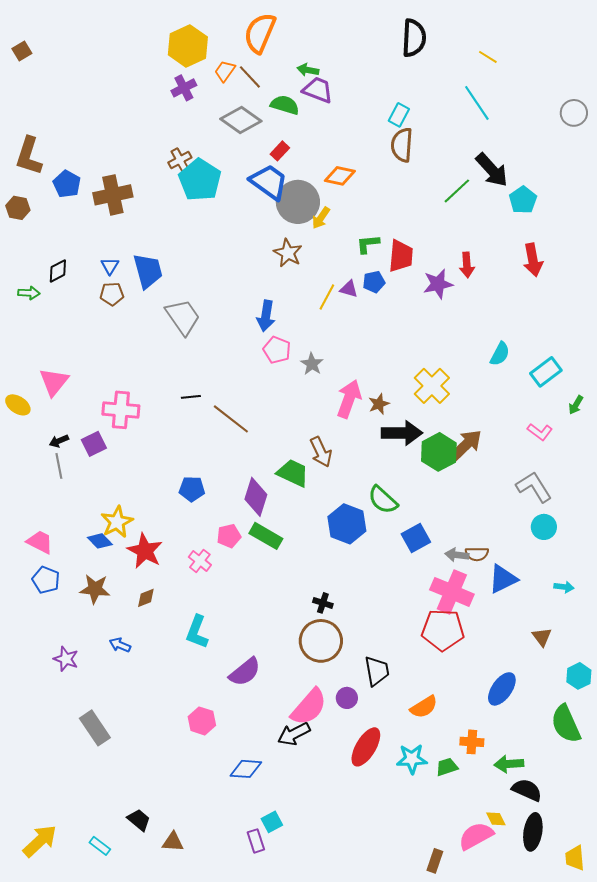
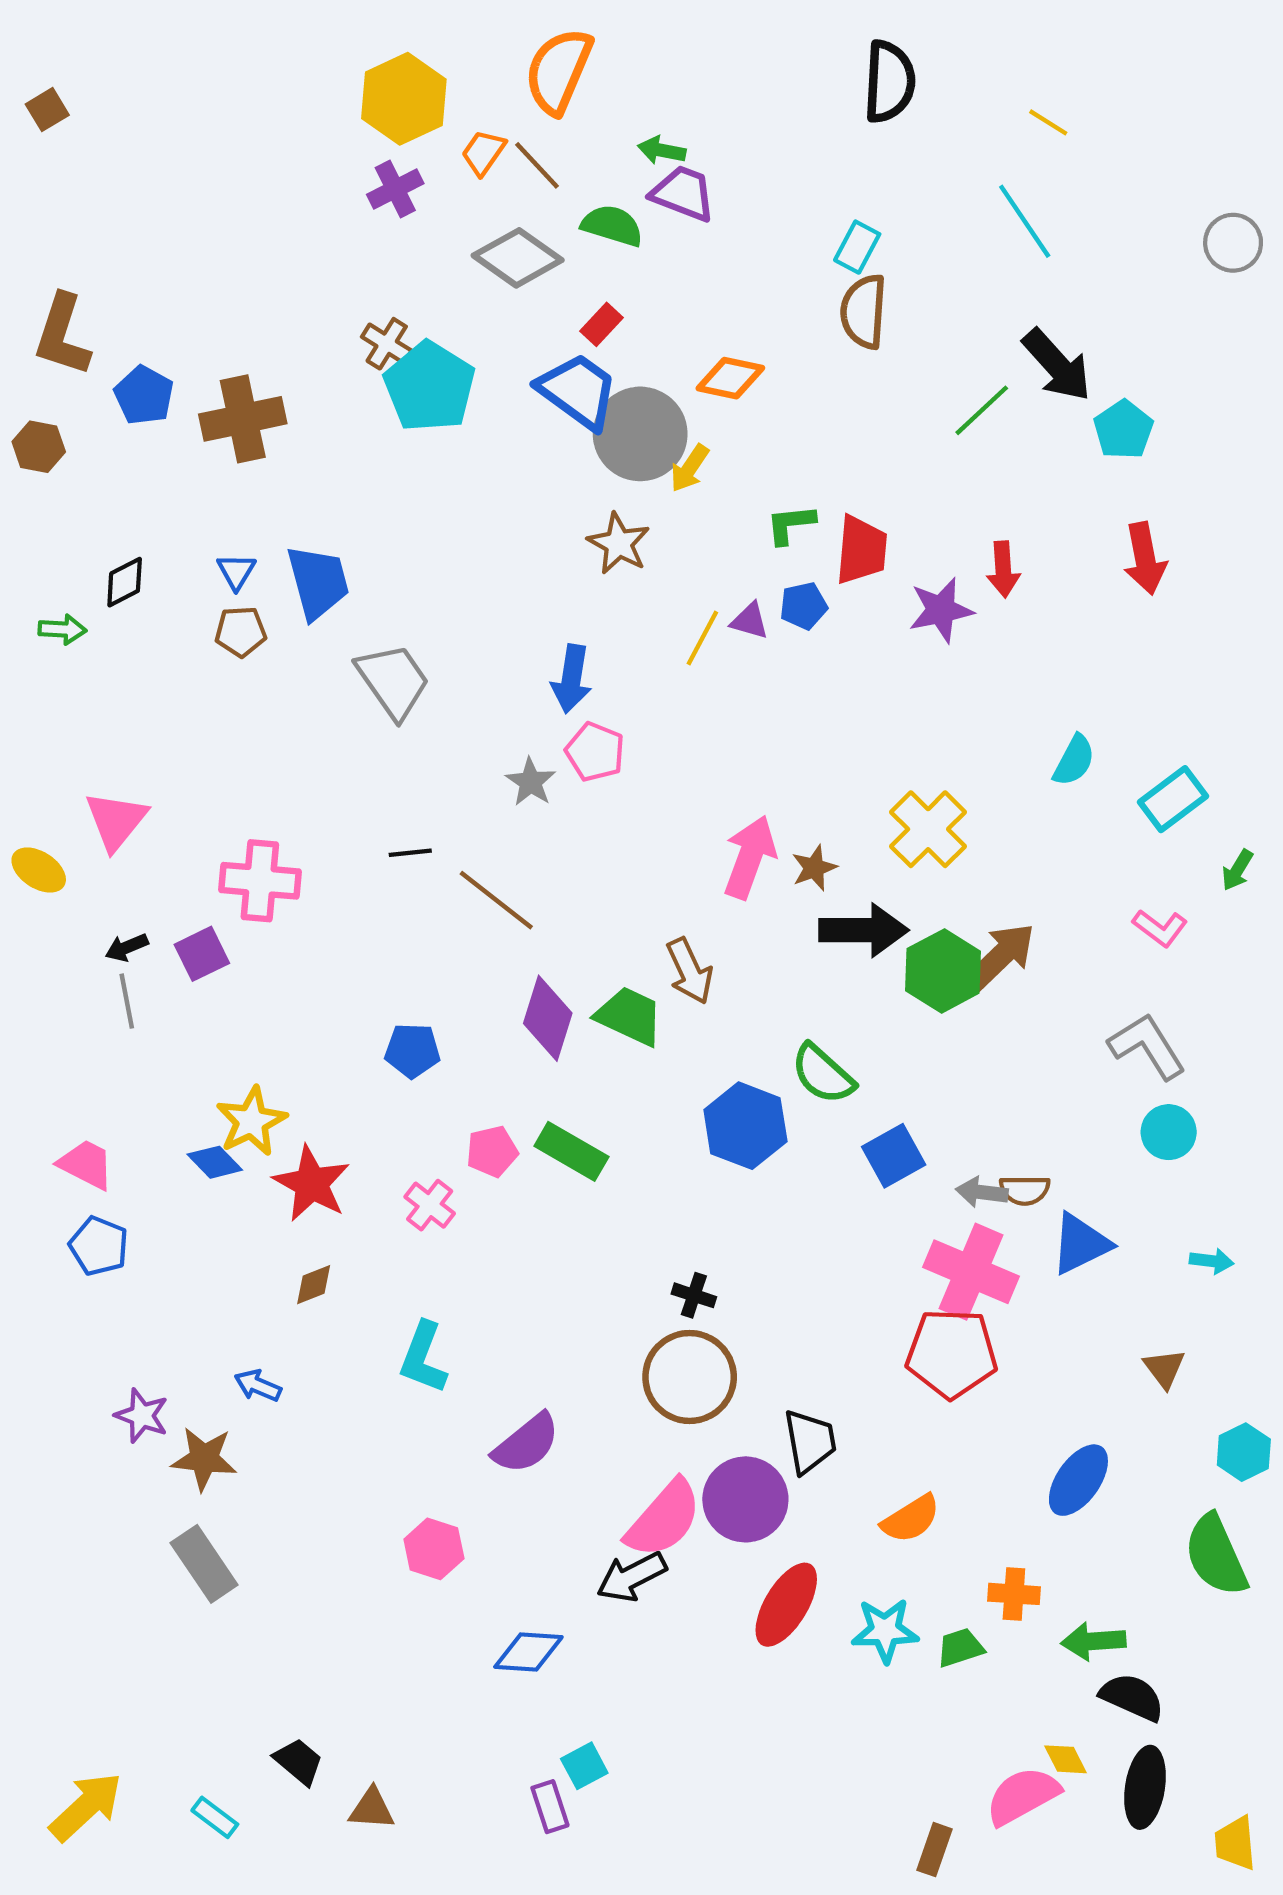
brown cross: (180, 160) -> (387, 344), turned -30
gray star: (312, 364) -> (531, 782), moved
purple diamond: (256, 497) -> (548, 1018), moved
brown star: (95, 589) -> (204, 1459), moved
purple circle: (347, 698) -> (745, 1499), size x1.8

